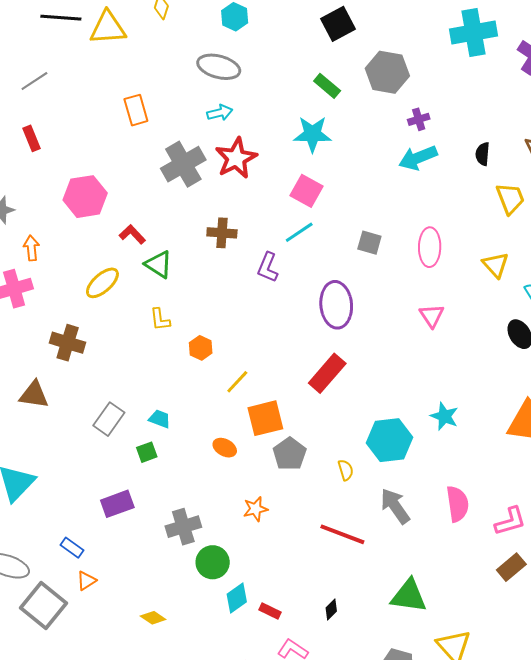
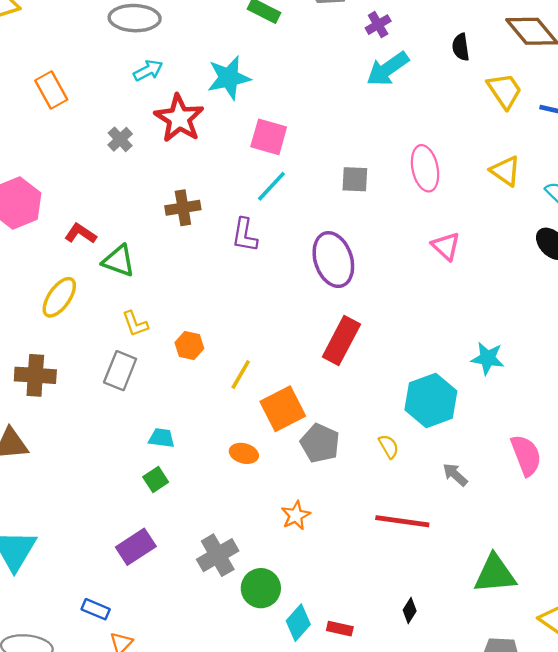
cyan star: (312, 134) -> (229, 78), moved
gray cross: (183, 164) -> (120, 139), size x0.5
gray rectangle: (109, 419) -> (120, 371), moved
gray arrow: (395, 506) -> (455, 475), size x0.6

